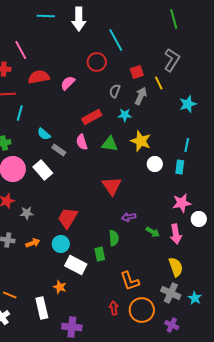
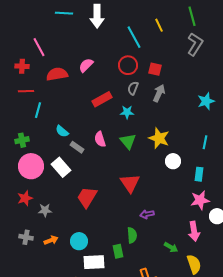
gray L-shape: (172, 60) -> (195, 44), moved
red circle: (97, 62) -> (128, 65), moved
red square: (137, 72) -> (155, 69), turned 32
pink semicircle: (68, 83) -> (86, 65), moved
yellow line: (159, 83) -> (159, 25), moved
cyan star: (125, 115) -> (127, 112), moved
red rectangle: (92, 117) -> (102, 99), moved
green triangle: (110, 144) -> (128, 141), turned 42
cyan rectangle: (180, 167) -> (199, 174), moved
red trapezoid: (68, 218) -> (87, 197), moved
green arrow: (153, 232) -> (171, 247), moved
white rectangle: (76, 265) -> (94, 262), turned -30

